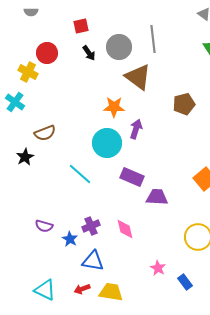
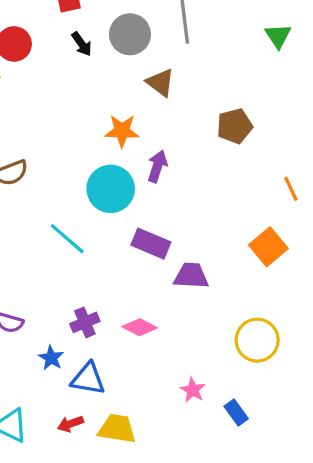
brown triangle: (138, 77) -> (161, 83), size x0.7
pink diamond: (125, 229) -> (140, 327), turned -50
blue star: (70, 239) -> (51, 358), moved

